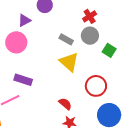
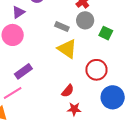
purple rectangle: (23, 80) -> (23, 71), turned -48
red semicircle: (65, 104) -> (68, 91), turned 96

